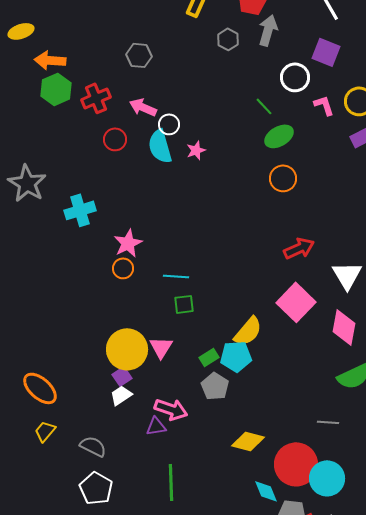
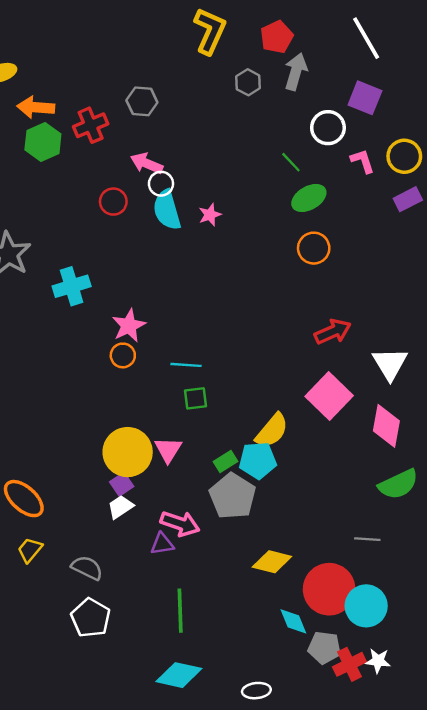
red cross: (96, 98) -> (91, 125), moved
white circle: (169, 124) -> (161, 184), moved
gray pentagon: (215, 386) -> (233, 496), size x1.4

